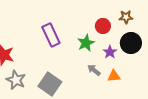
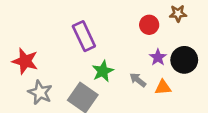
green star: (86, 43) -> (103, 71), moved
black circle: (131, 43) -> (184, 60), moved

